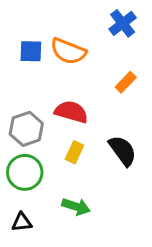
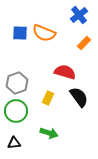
orange rectangle: (126, 82) -> (84, 43), moved
red semicircle: (71, 112) -> (65, 72), moved

